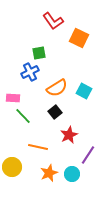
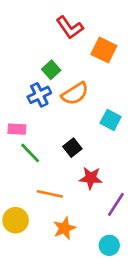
green square: (39, 53) -> (51, 70), turned -32
orange semicircle: (57, 88) -> (75, 94), moved
red star: (69, 135) -> (91, 178), turned 30
cyan circle: (72, 174) -> (109, 245), moved

